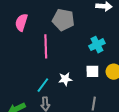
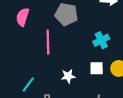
cyan line: (43, 85) -> (28, 85), moved

